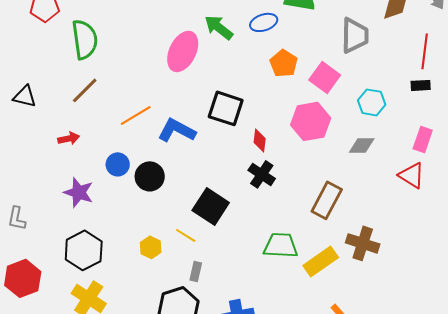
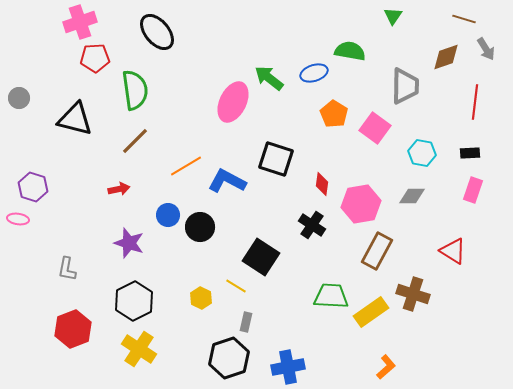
black rectangle: (421, 85) -> (470, 153), moved
black triangle: (25, 96) -> (75, 119), moved, size x1.5
pink hexagon: (311, 121) -> (361, 204), moved
red diamond: (260, 140) -> (322, 184), moved
red triangle: (412, 175) -> (453, 251), moved

